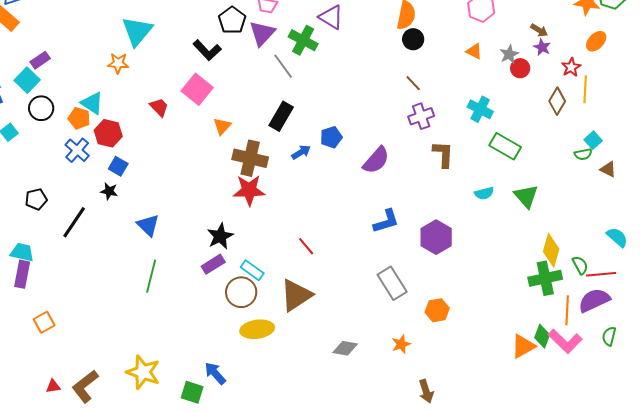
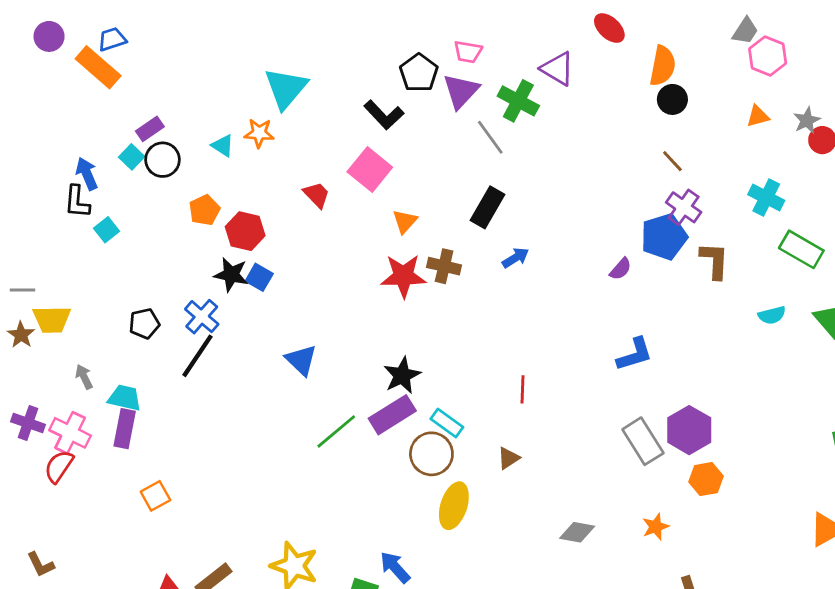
orange triangle: (474, 51) -> (758, 116), turned -42
cyan square: (27, 80) -> (132, 157), size x0.7
cyan triangle: (92, 103) -> (223, 146), moved, size x0.7
black circle: (41, 108) -> (162, 160), moved
purple cross: (421, 116) -> (684, 207), turned -35
orange pentagon: (79, 118) -> (205, 210), turned 30
blue pentagon: (331, 137) -> (664, 237), moved, size x1.5
blue cross: (77, 150) -> (202, 317), moved
brown cross: (250, 158) -> (444, 266), size x0.7
purple semicircle: (376, 160) -> (621, 269), size x0.6
red star: (249, 190) -> (403, 276), moved
black star: (109, 191) -> (231, 275), moved, size x1.4
purple hexagon: (436, 237) -> (689, 430), moved
red line: (306, 246) -> (523, 389), turned 42
purple rectangle: (213, 264) -> (392, 415), size x1.4
green line: (151, 276) -> (336, 431), moved, turned 36
brown triangle: (296, 295) -> (508, 458), size x0.5
yellow ellipse: (257, 329) -> (454, 506), turned -64

